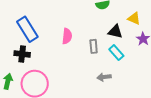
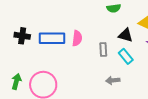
blue rectangle: (27, 29) -> (52, 38), moved, turned -60
black cross: (22, 54) -> (22, 36), moved

